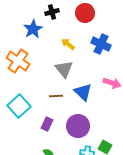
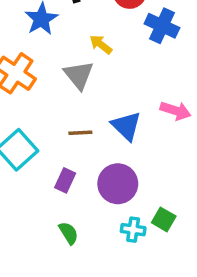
blue cross: (101, 44) -> (162, 26), moved
gray triangle: (64, 69) -> (79, 75), moved

